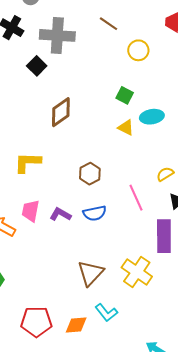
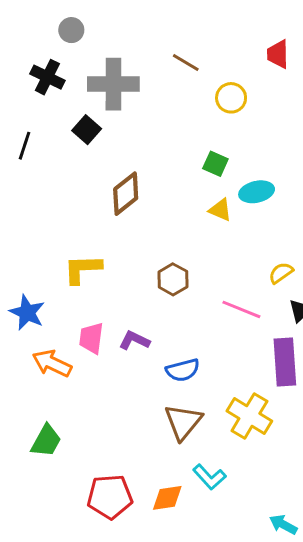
pink line: (136, 198) -> (241, 309), turned -40
blue semicircle: (95, 213) -> (183, 370), moved

